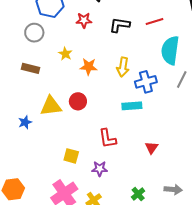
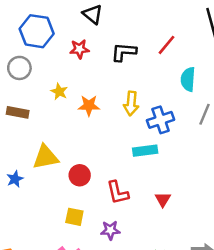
red line: (155, 21) -> (167, 45), turned -30
cyan semicircle: (170, 50) -> (188, 79), size x0.7
red circle: (78, 101) -> (80, 175), moved
red triangle: (152, 148) -> (163, 199), moved

